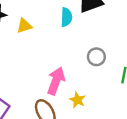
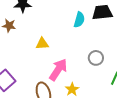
yellow triangle: (24, 26) -> (42, 44), moved

